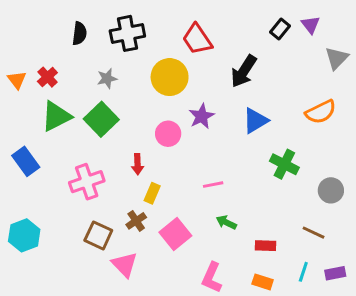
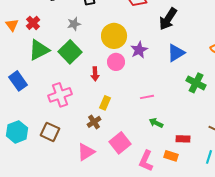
yellow circle: (170, 77) -> (114, 36), moved
red arrow: (138, 164) -> (95, 74), moved
pink square: (175, 234) -> (120, 143), moved
brown square: (98, 235) -> (50, 132), moved
pink triangle: (125, 265) -> (86, 152), turned 42
orange rectangle: (263, 282) -> (171, 156), moved

